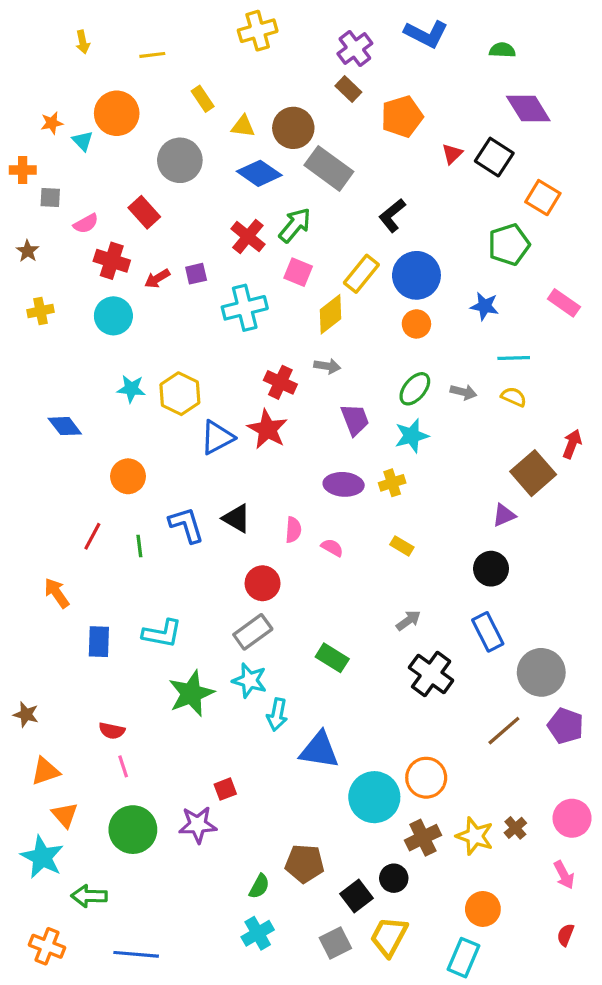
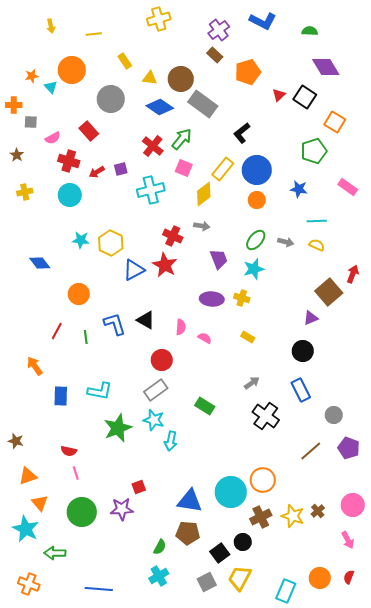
yellow cross: (392, 483) -> (242, 298), turned 35
gray circle: (541, 672) -> (334, 415), size x0.6
blue triangle: (319, 750) -> (190, 501), moved
orange circle: (483, 909) -> (320, 578), moved
blue line: (136, 954) -> (99, 589), moved

